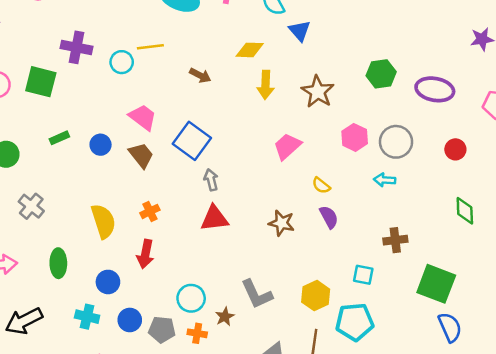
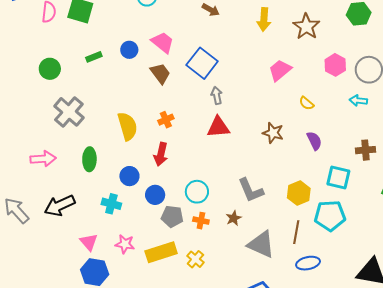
blue circle: (101, 145) -> (129, 50), moved
gray cross: (31, 206) -> (69, 112), size x1.4
purple semicircle: (329, 217) -> (314, 141), moved
cyan square: (363, 275) -> (338, 178), size x1.4
brown star: (225, 317) -> (234, 218), moved
blue circle: (130, 320) -> (155, 195), moved

